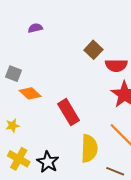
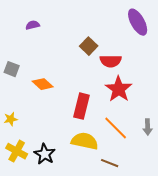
orange diamond: (30, 93) -> (43, 84), moved
red rectangle: (69, 112) -> (82, 106), moved, turned 45
yellow semicircle: (89, 148) -> (85, 141), turned -80

